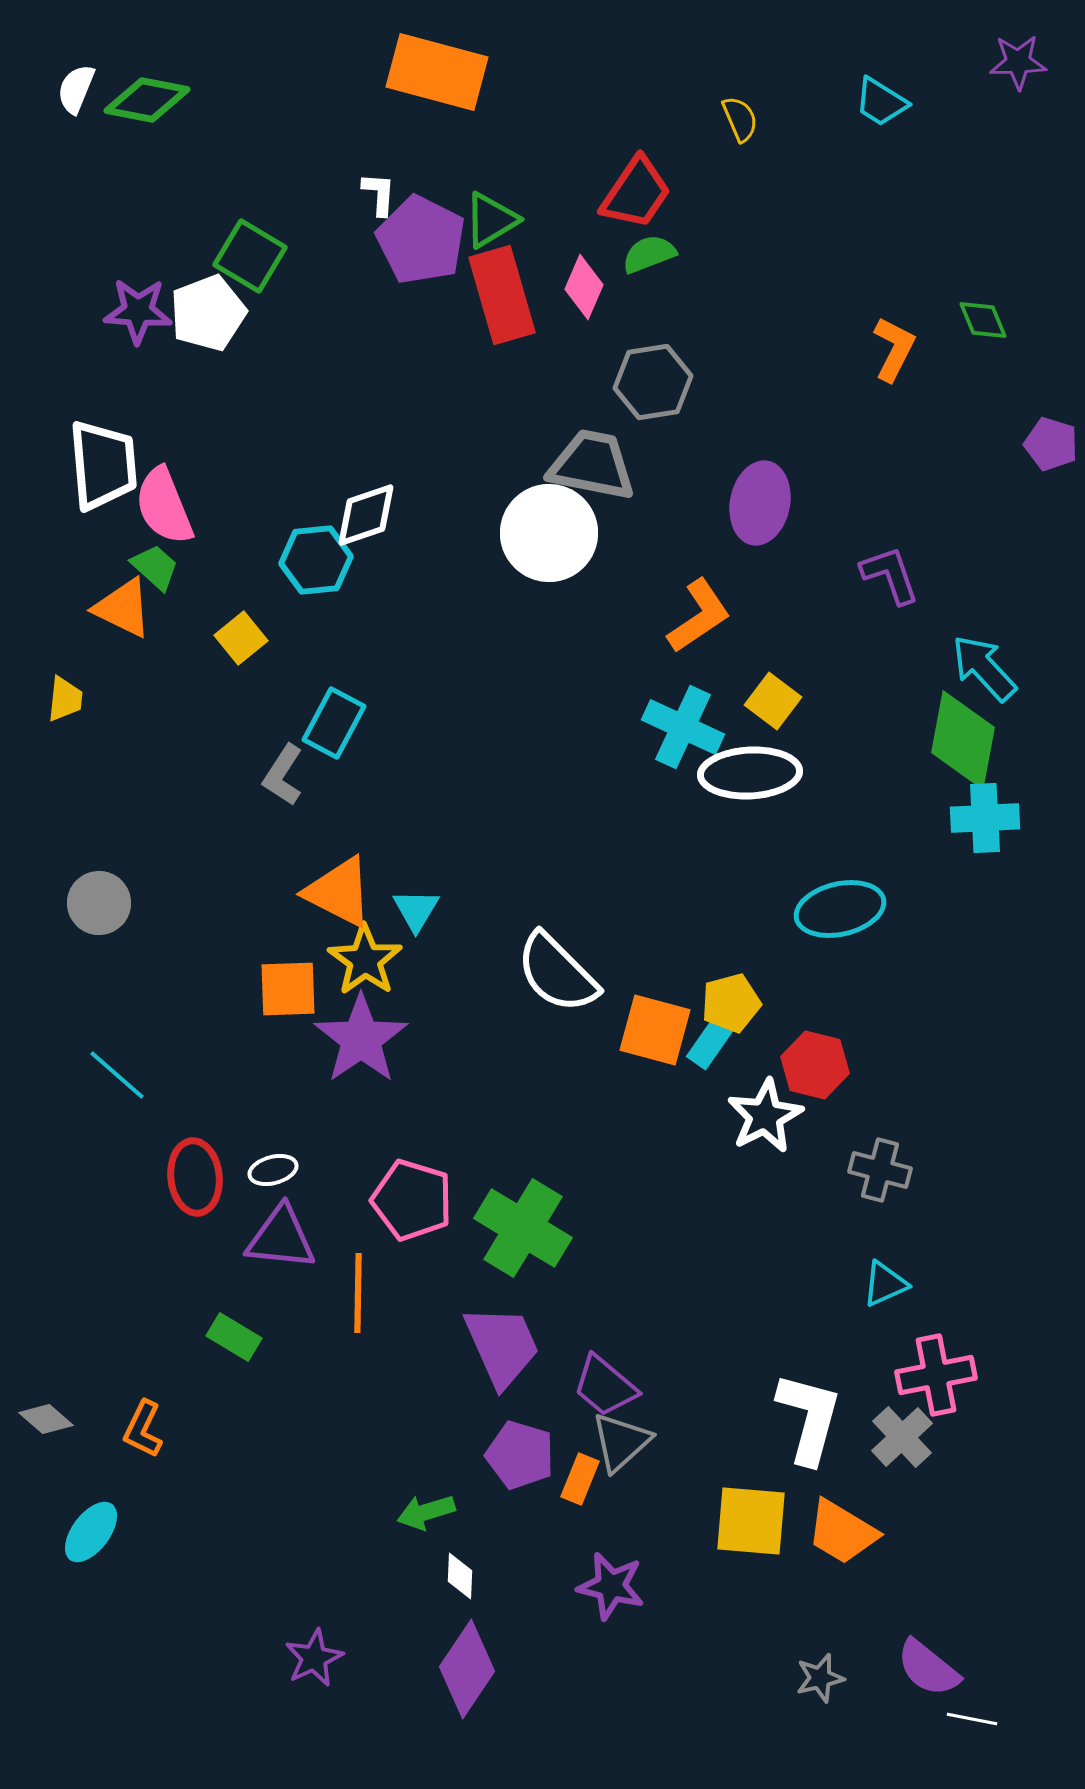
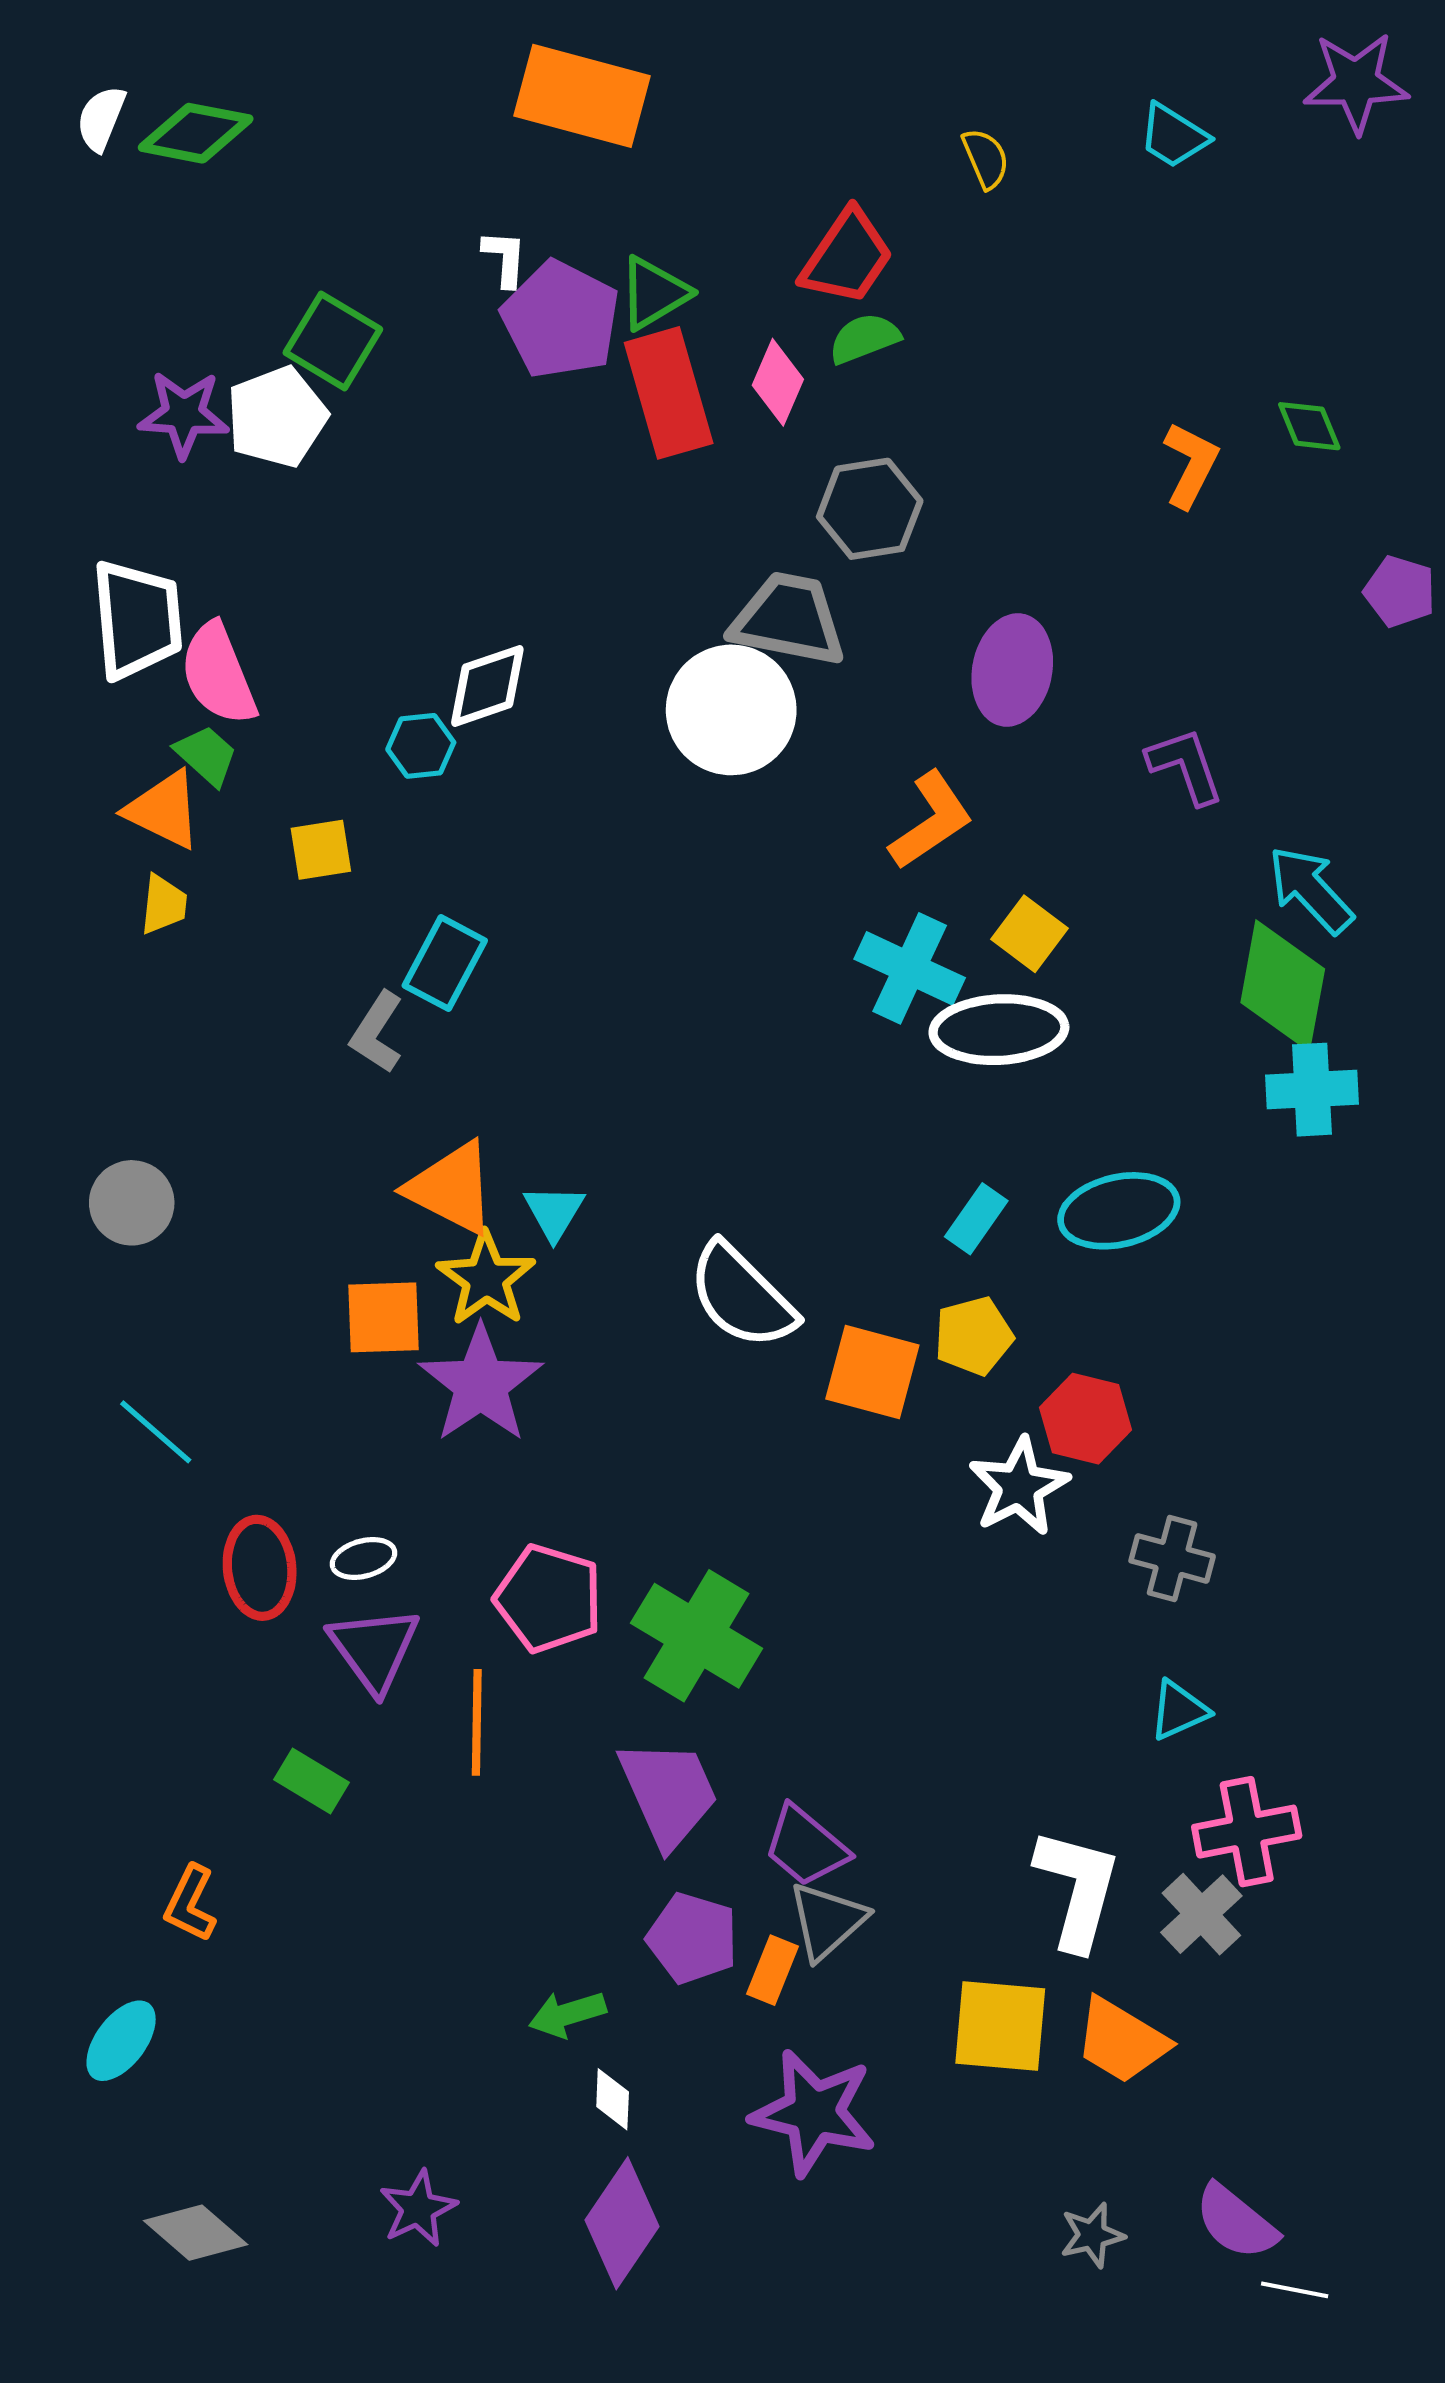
purple star: (1018, 62) -> (1356, 83), size x1.4
cyan hexagon: (316, 560) -> (421, 746), size x0.7
yellow square: (241, 638) -> (321, 850), turned 30
yellow trapezoid: (65, 699) -> (164, 904), moved
cyan rectangle: (710, 1043) -> (976, 1219), moved
purple triangle: (281, 1238) -> (374, 1649), turned 48
gray diamond: (46, 1419) -> (196, 2233), moved, size x1.4
purple star: (611, 1586) -> (814, 2113), size x1.4

